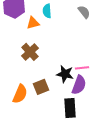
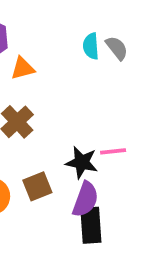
cyan semicircle: (47, 11) -> (91, 46), moved
purple semicircle: (79, 85) -> (85, 199), moved

